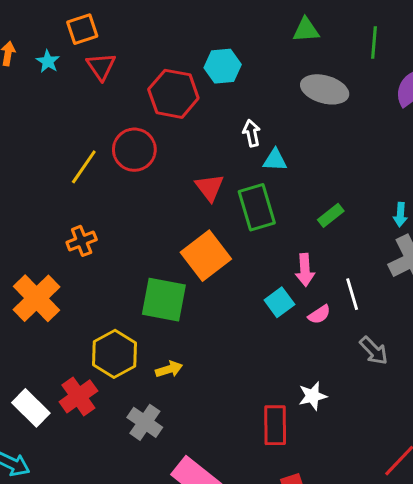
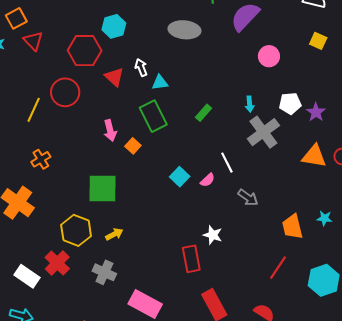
red triangle: (210, 187) -> (114, 77), moved
orange square: (206, 256) -> (133, 146), moved, size x0.5
pink arrow: (305, 270) -> (110, 130), moved
white star: (313, 396) -> (213, 235), turned -30

